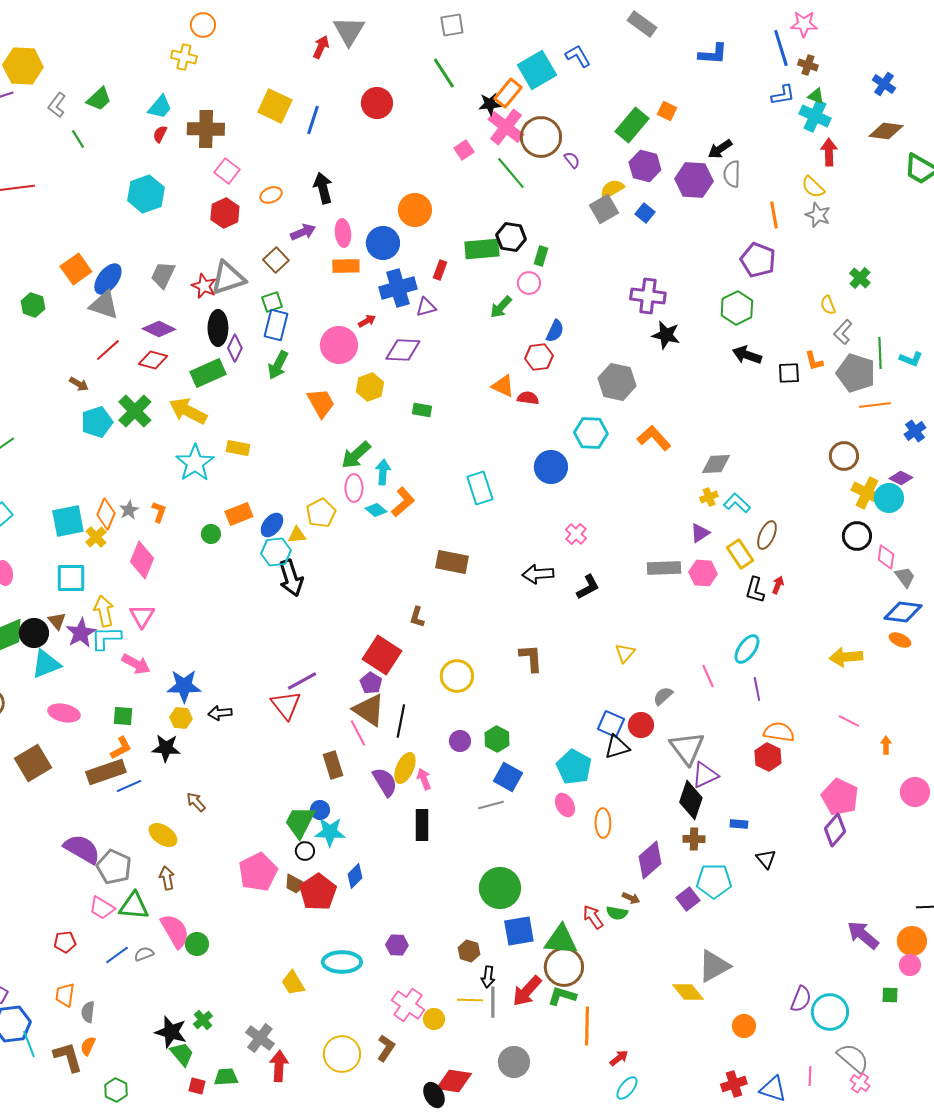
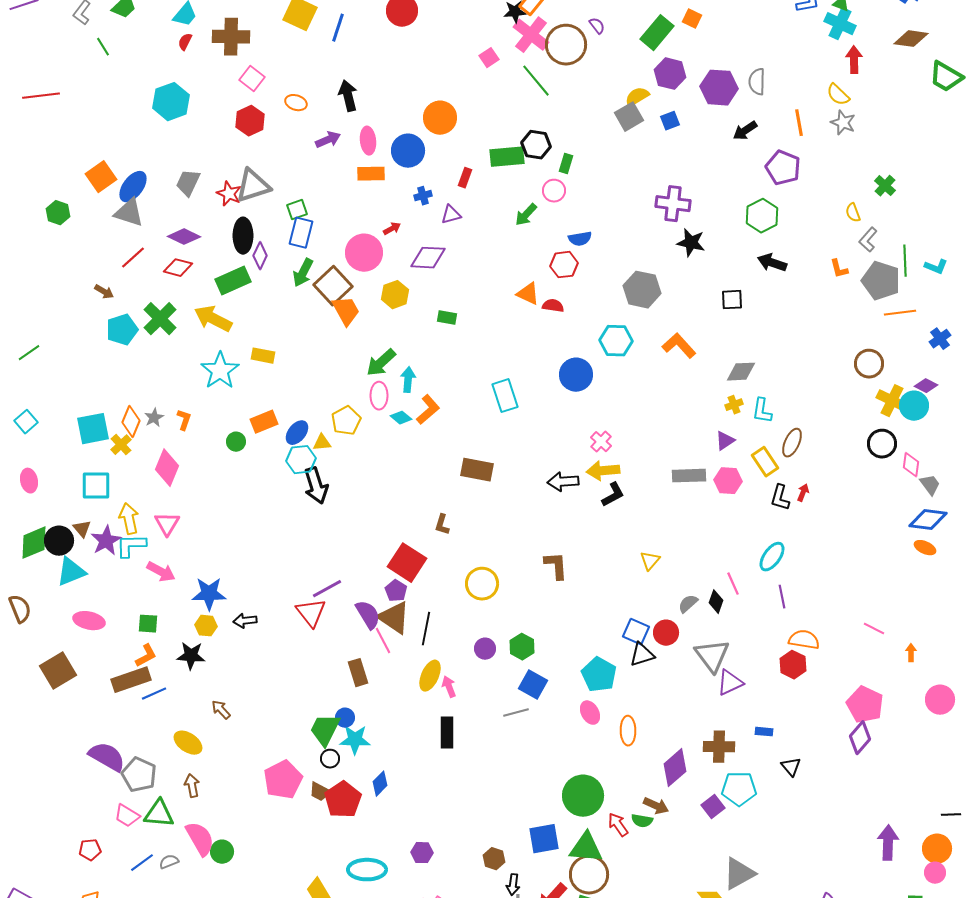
black arrow: (720, 149) -> (745, 131), moved
purple semicircle: (572, 160) -> (597, 26), moved
orange ellipse: (271, 195) -> (296, 103), turned 40
blue square: (645, 213) -> (670, 121), turned 30
brown square: (276, 260) -> (333, 286), moved, size x1.5
blue cross: (398, 288) -> (423, 196), size x0.5
blue semicircle: (555, 331) -> (580, 239), turned 55
black square: (789, 373) -> (732, 300), moved
cyan L-shape: (737, 503) -> (762, 411), turned -124
yellow arrow: (846, 657) -> (603, 471), moved
purple semicircle: (385, 782) -> (368, 615), moved
black diamond: (691, 800) -> (716, 602), moved, size x0.6
brown cross: (694, 839) -> (719, 747), size x1.4
green circle: (500, 888) -> (583, 796), moved
brown arrow: (631, 898) -> (656, 806), size x1.4
purple arrow: (863, 935) -> (888, 843), turned 52

